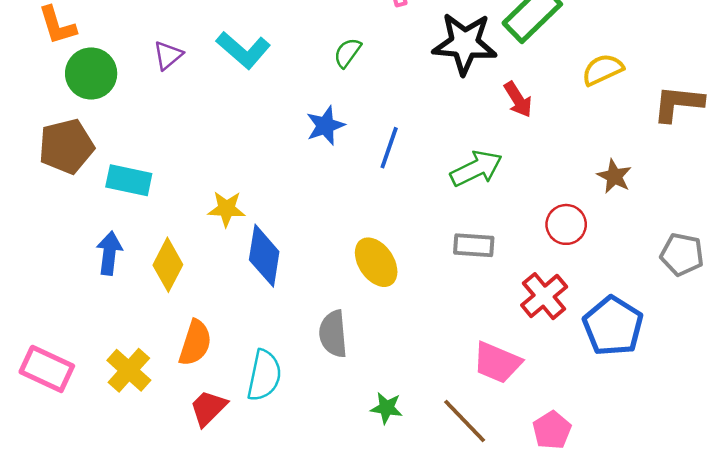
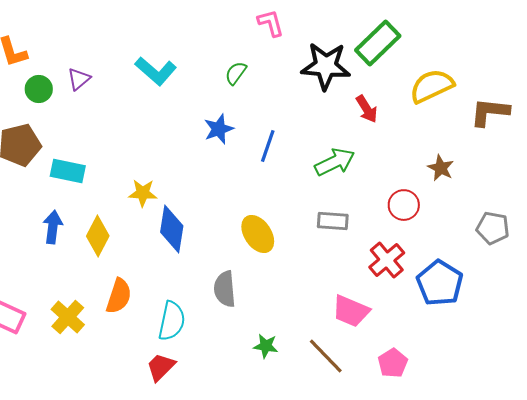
purple triangle: (168, 55) -> (79, 79), moved
yellow semicircle: (603, 70) -> (432, 86), size x1.4
green circle: (91, 74) -> (39, 89), size x0.7
red trapezoid: (208, 408) -> (161, 367), moved

